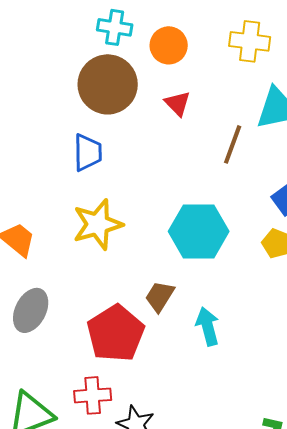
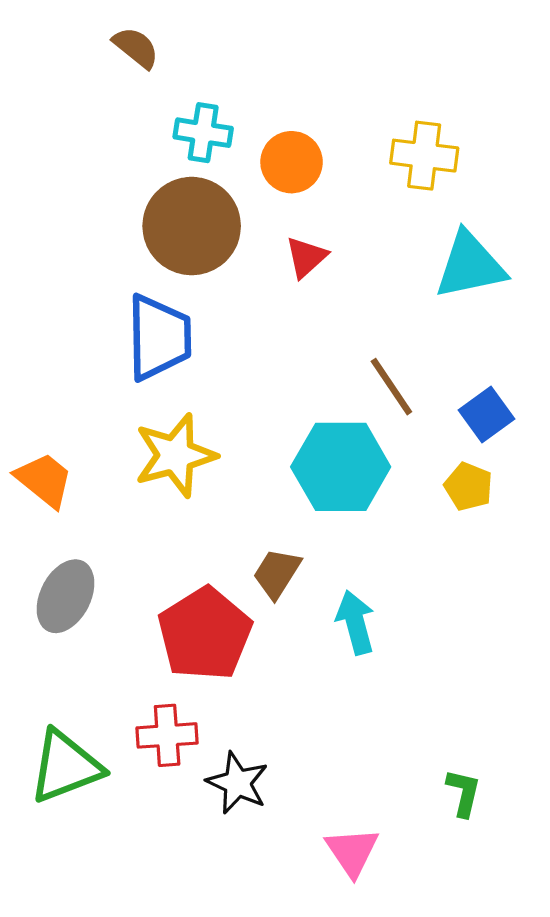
red triangle: (178, 103) -> (306, 257), turned 32
brown line: (233, 144) -> (391, 387), moved, turned -54
blue trapezoid: (88, 152) -> (159, 337), size x1.4

